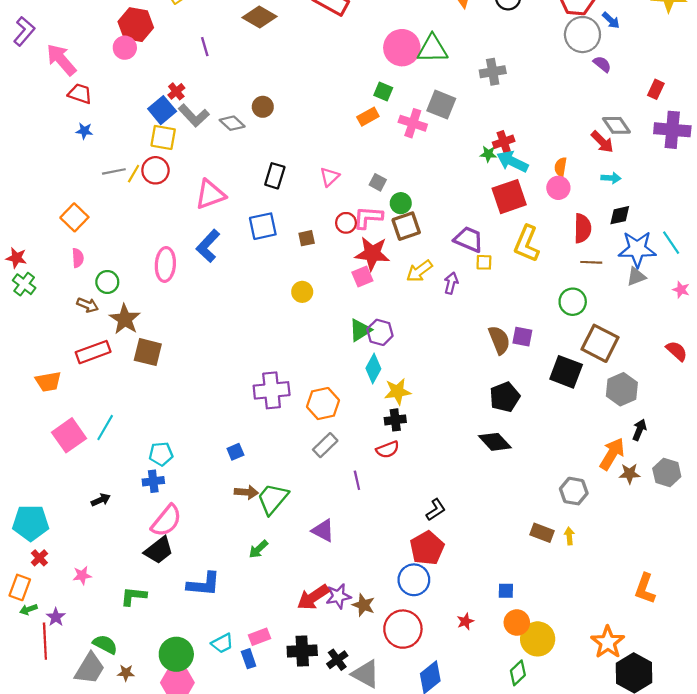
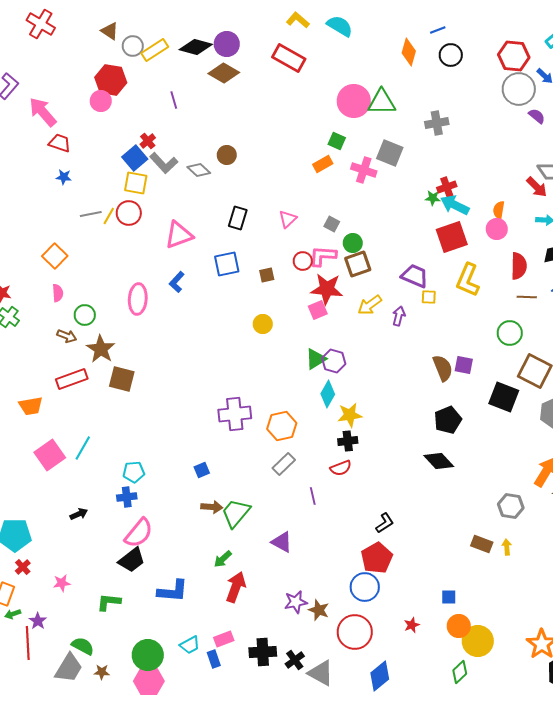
blue L-shape: (208, 246) -> (177, 282), size x0.7
red arrow: (313, 597) -> (236, 587), moved, turned 144

